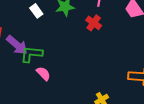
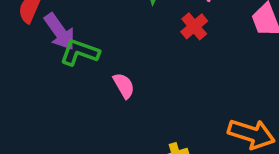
pink semicircle: (43, 74) -> (124, 86), moved

